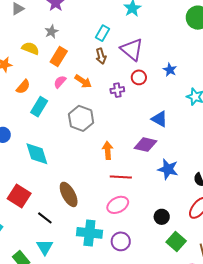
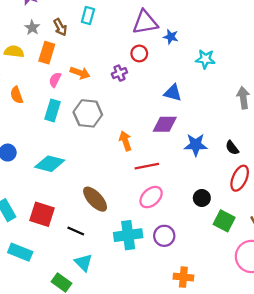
purple triangle: (132, 49) -> (145, 22), moved, turned -35
brown arrow: (101, 56) -> (60, 27), moved
orange semicircle: (23, 87) -> (17, 95), turned 133
cyan rectangle: (39, 107) -> (53, 110), moved
cyan diamond: (37, 154) -> (50, 164), turned -44

